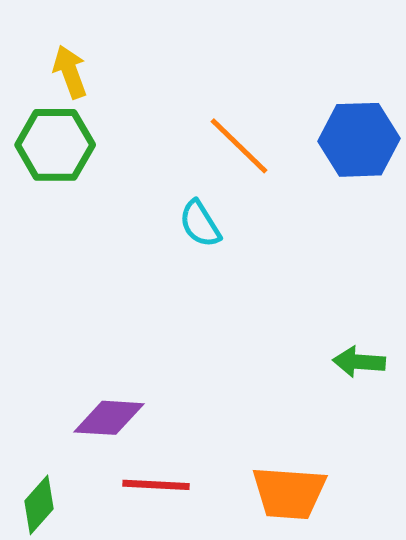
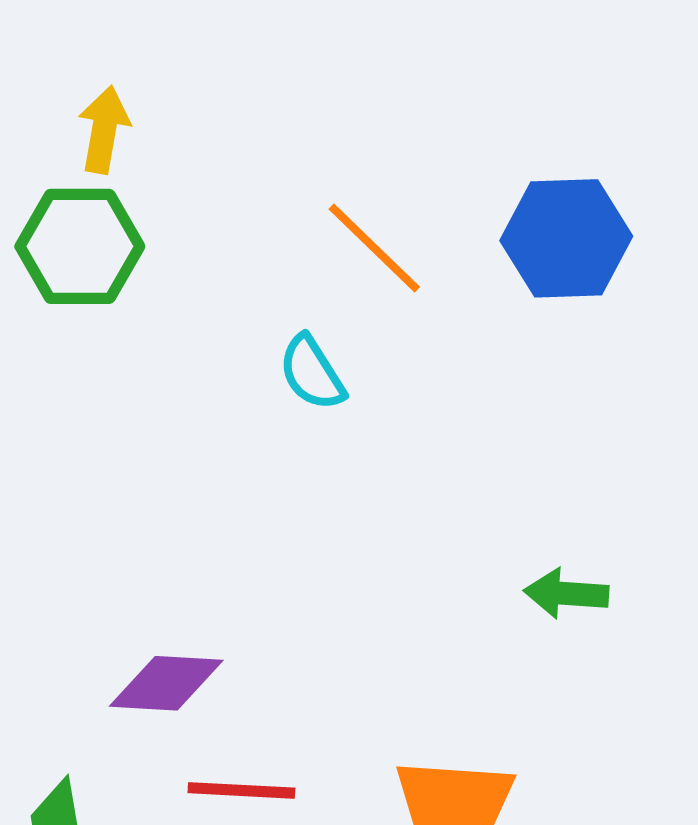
yellow arrow: (70, 72) -> (104, 130), turned 30

